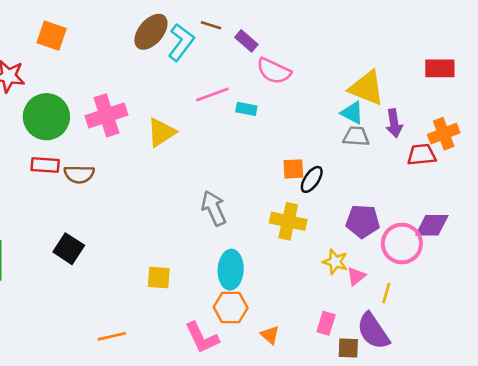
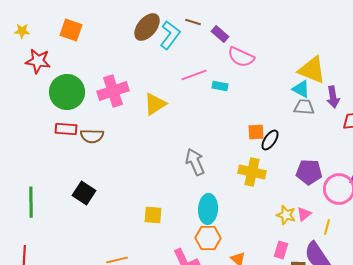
yellow star: (335, 262) -> (286, 215), moved

